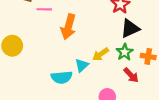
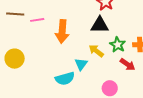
black triangle: (130, 29) -> (100, 25), moved, turned 36
yellow arrow: (101, 54) -> (96, 51), turned 84

